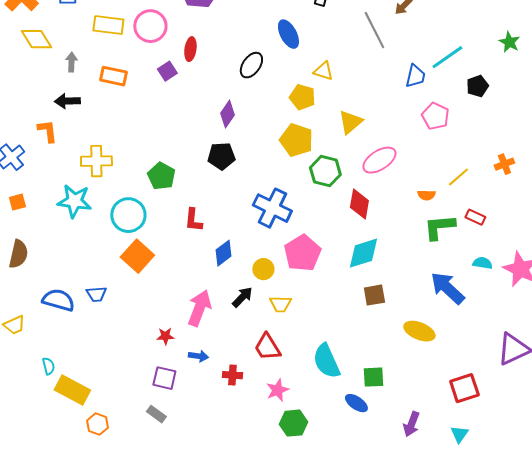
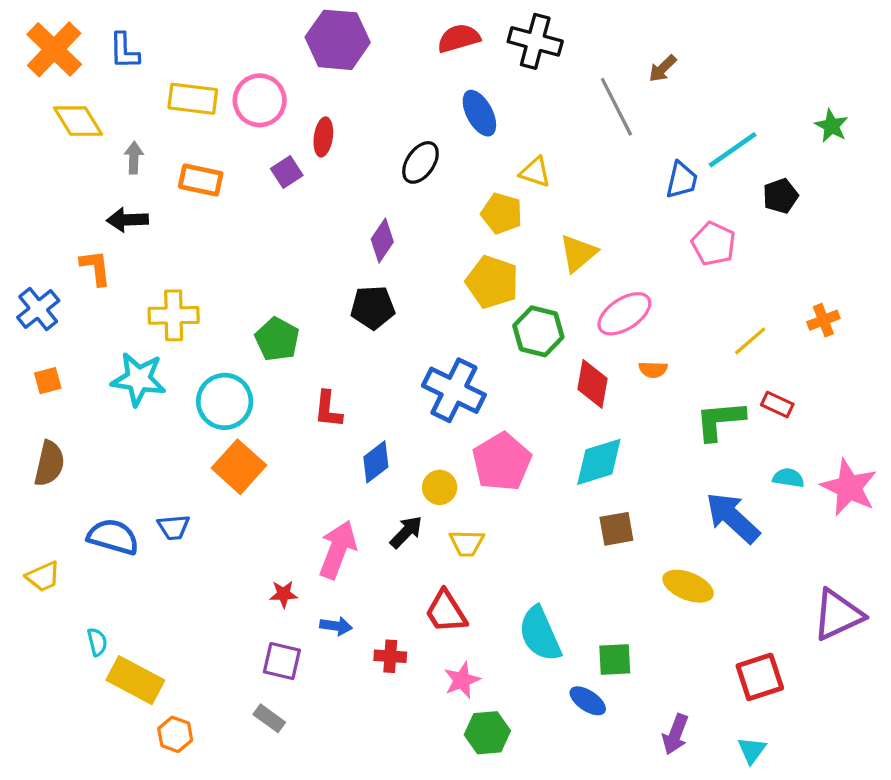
orange semicircle: (426, 195) -> (653, 370), moved

